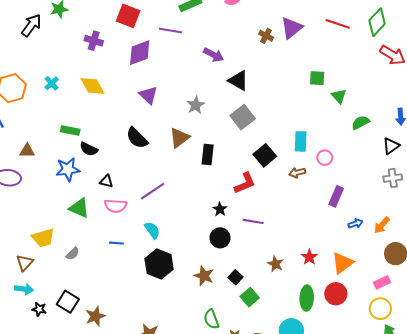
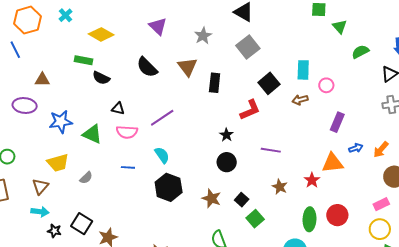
yellow diamond: (93, 86) -> (101, 34), moved, turned -30
brown triangle: (179, 138) -> (188, 67), turned -30
blue star: (68, 169) -> (61, 122), moved
purple line: (253, 221) -> (271, 150), moved
orange triangle: (342, 263) -> (333, 163), moved, turned 30

